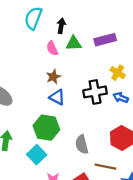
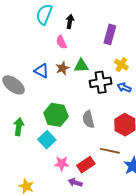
purple rectangle: (105, 40) -> (110, 34), turned -60
green triangle: (74, 43) -> (81, 66), moved
blue triangle: (57, 97) -> (42, 71), moved
gray semicircle: (82, 144) -> (88, 119), moved

